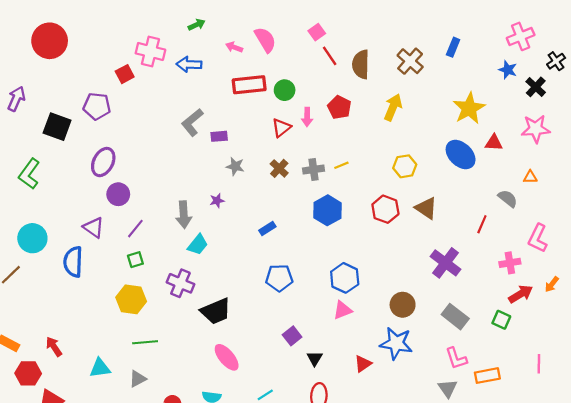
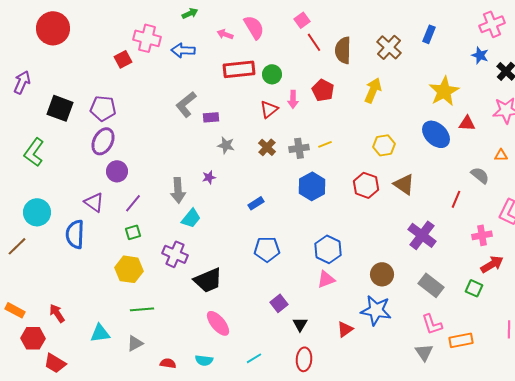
purple pentagon: (97, 106) -> (103, 108), moved

